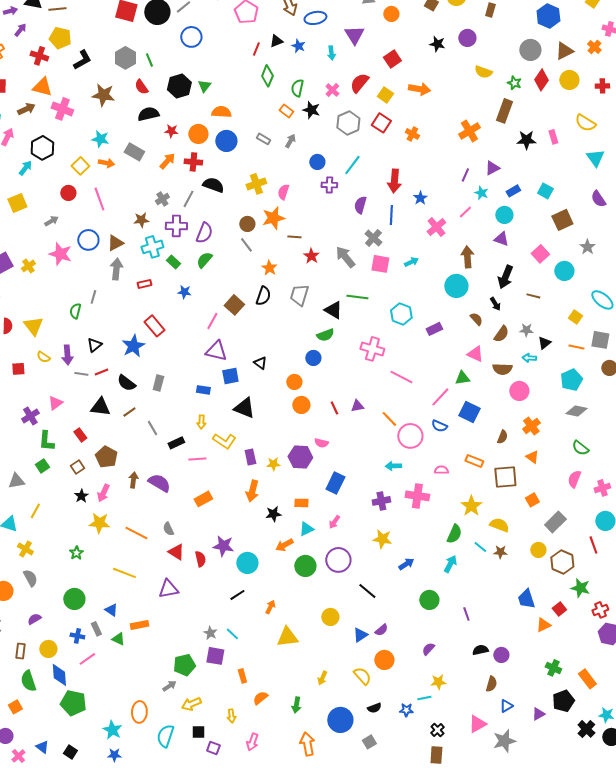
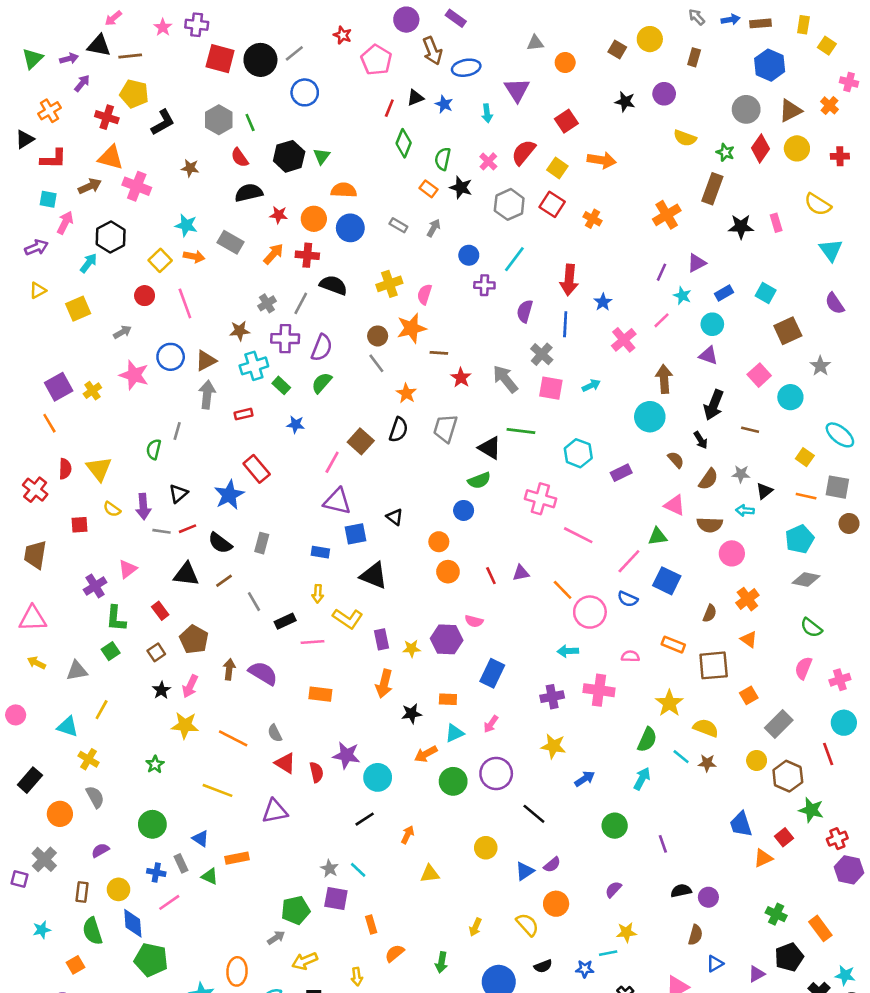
brown star: (103, 95) -> (190, 168), size x0.6
orange rectangle: (203, 499) -> (320, 694), turned 36
yellow triangle: (287, 637) -> (430, 874), size x0.7

